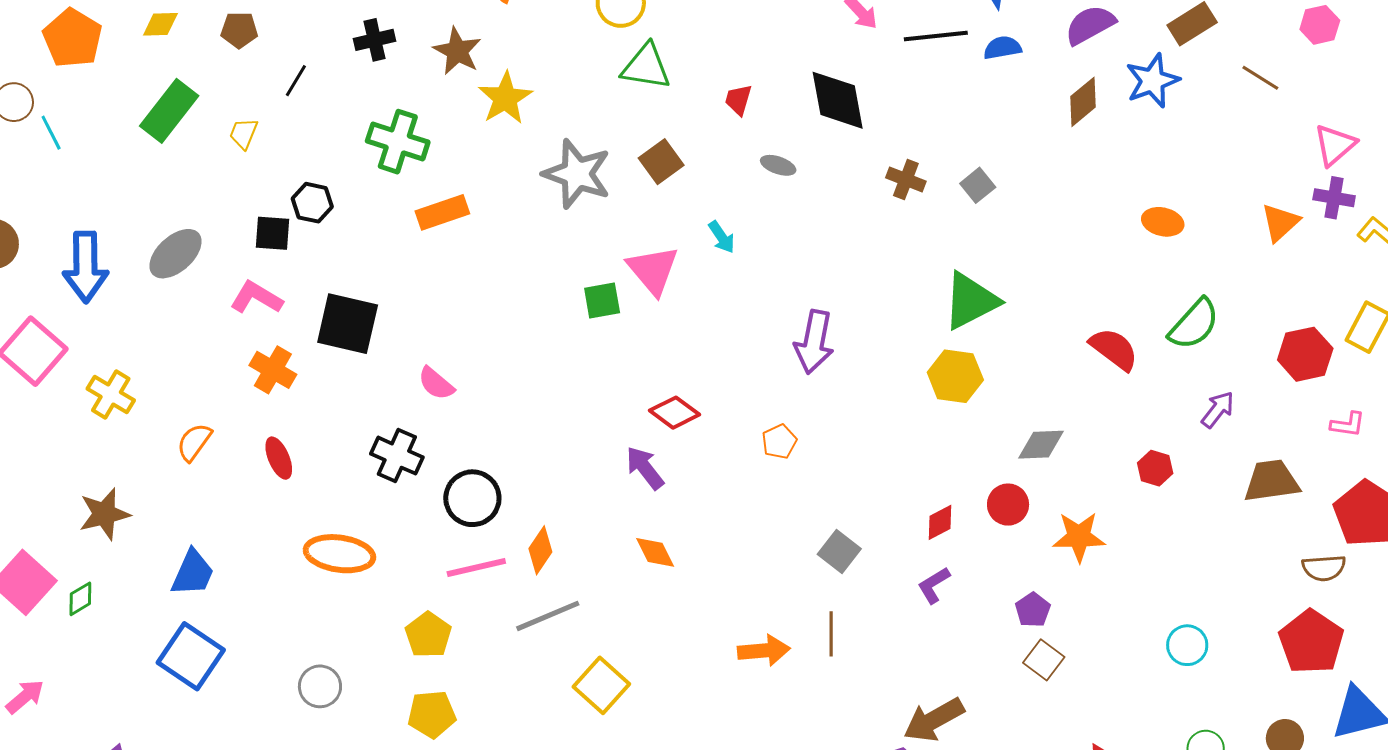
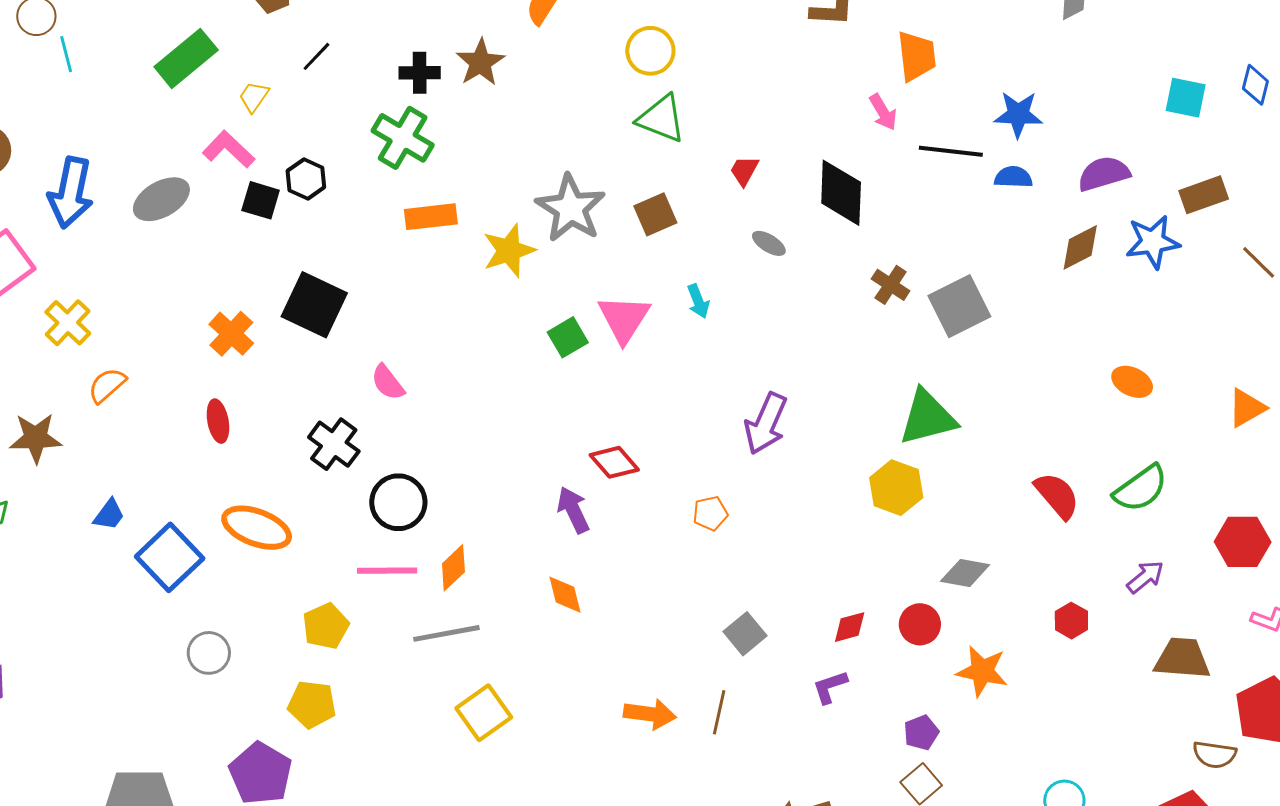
black cross: (375, 40) -> (420, 73), moved
yellow star: (505, 98) -> (509, 251), moved
gray square: (978, 185) -> (959, 306), size x1.8
pink L-shape: (256, 298) -> (229, 149), moved
green square: (602, 301) -> (568, 337), turned -33
orange semicircle: (194, 442) -> (107, 385), moved
blue trapezoid: (193, 573) -> (109, 515), size x0.7
blue square: (191, 656) -> (170, 557), moved

